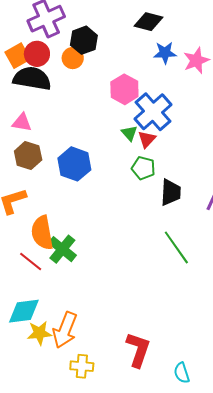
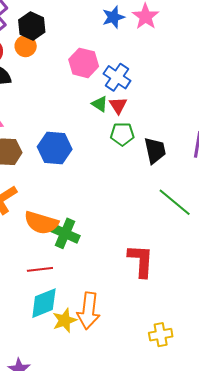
blue cross: (153, 112) -> (117, 77), size x0.7
orange semicircle: (42, 233) -> (41, 223), turned -48
red line: (31, 262) -> (40, 269), moved, turned -30
red L-shape: (138, 350) -> (141, 261), moved
yellow cross: (82, 366) -> (161, 335), moved

